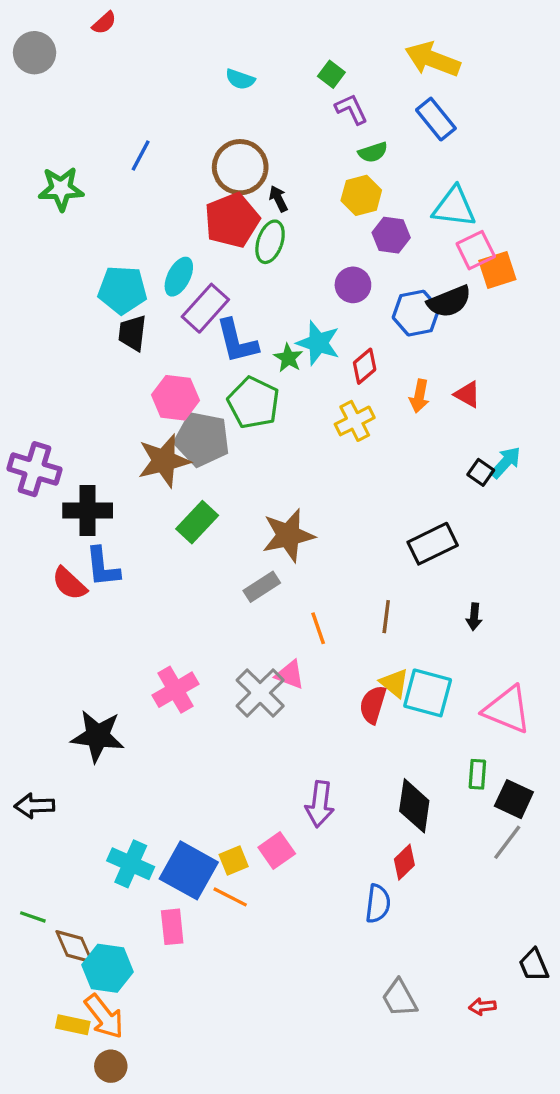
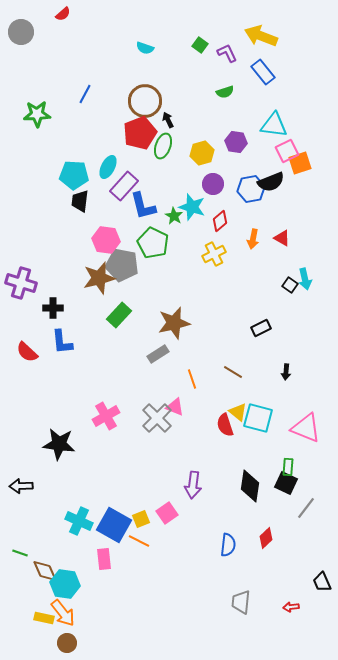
purple L-shape: (351, 109) -> (227, 53), moved
yellow hexagon: (361, 195) -> (202, 153), moved
purple circle: (353, 285) -> (213, 184), moved
cyan arrow: (506, 462) -> (305, 279), turned 125
black cross: (88, 511) -> (53, 308), size x0.7
black rectangle: (433, 544) -> (261, 328), size x0.7
red semicircle: (69, 583) -> (27, 352), moved
brown line: (386, 617) -> (233, 372), turned -66
red semicircle: (373, 705) -> (225, 425), turned -35
black square: (514, 799) -> (286, 483), moved
red diamond: (404, 862) -> (266, 538), moved
gray trapezoid: (399, 998) -> (241, 602), turned 35

